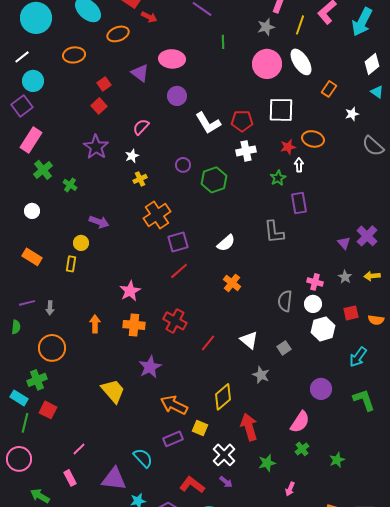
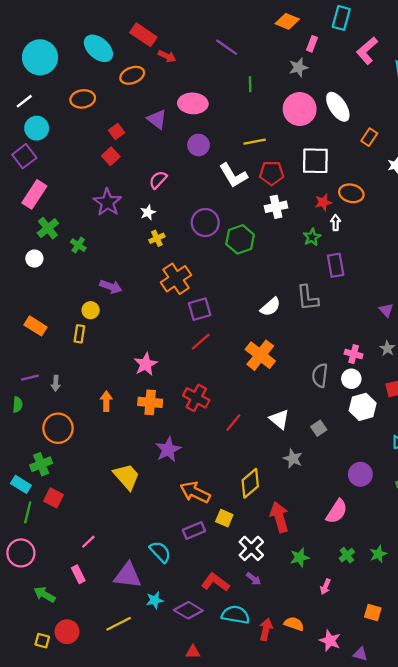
yellow line: (300, 25) -> (255, 142), moved, turned 60
purple circle: (183, 165) -> (205, 223), size x1.6
white circle: (32, 211) -> (34, 259), moved
white semicircle: (226, 243) -> (270, 307), moved
orange cross: (232, 283) -> (260, 355), size x1.5
green cross: (302, 449) -> (347, 555), moved

